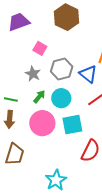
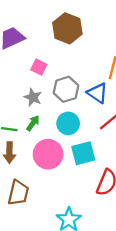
green arrow: (39, 97) -> (33, 123), moved

